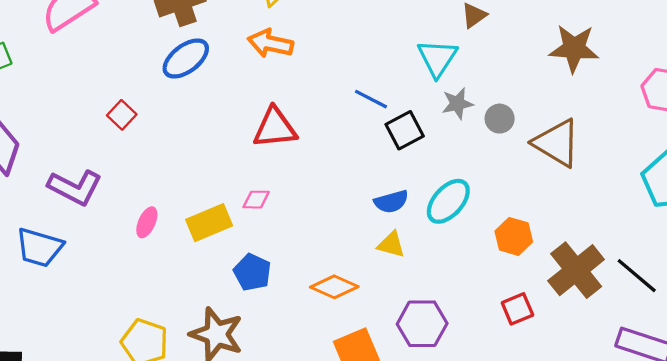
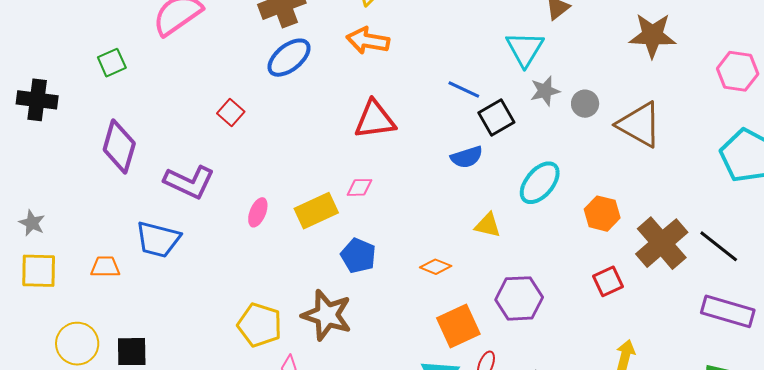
blue semicircle: (391, 202) -> (467, 157), moved
orange diamond: (334, 287) -> (436, 267), size x0.7

